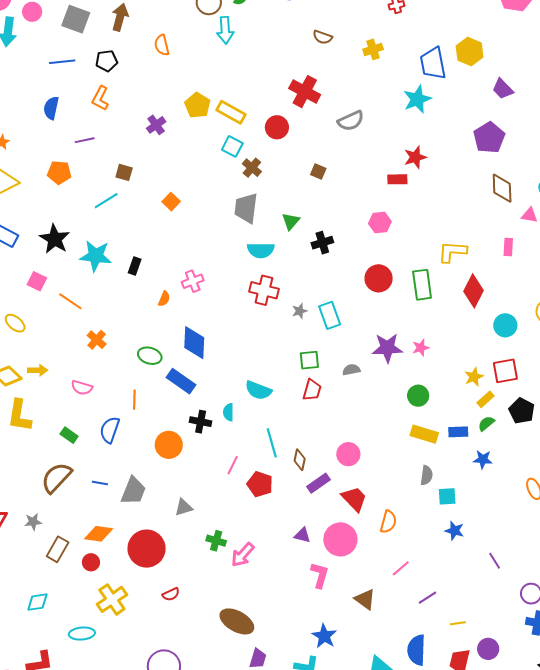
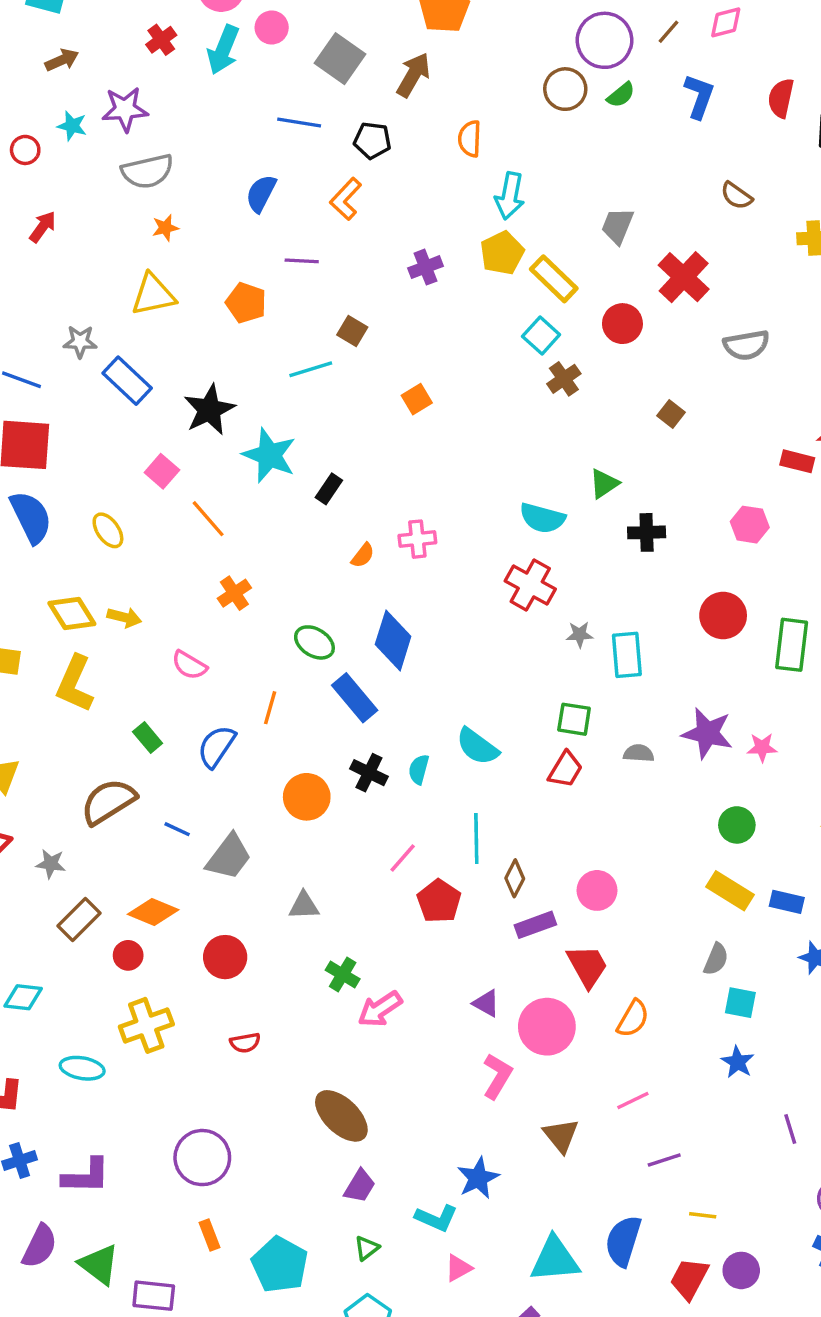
cyan arrow: (225, 30) -> (510, 196), moved
gray trapezoid: (246, 208) -> (617, 226), moved, size x0.7
red circle: (147, 549) -> (225, 957), size x0.7

